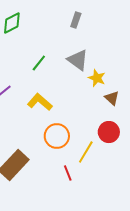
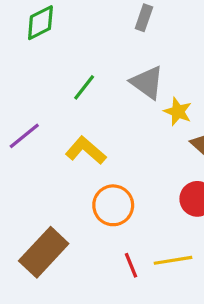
yellow line: (86, 152) -> (173, 260), moved, turned 50

